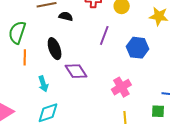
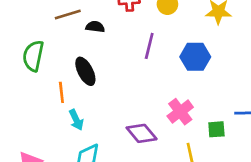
orange line: (25, 57) -> (61, 92), moved
purple diamond: (76, 71) -> (142, 133), moved
green square: (158, 111) -> (216, 129), moved

